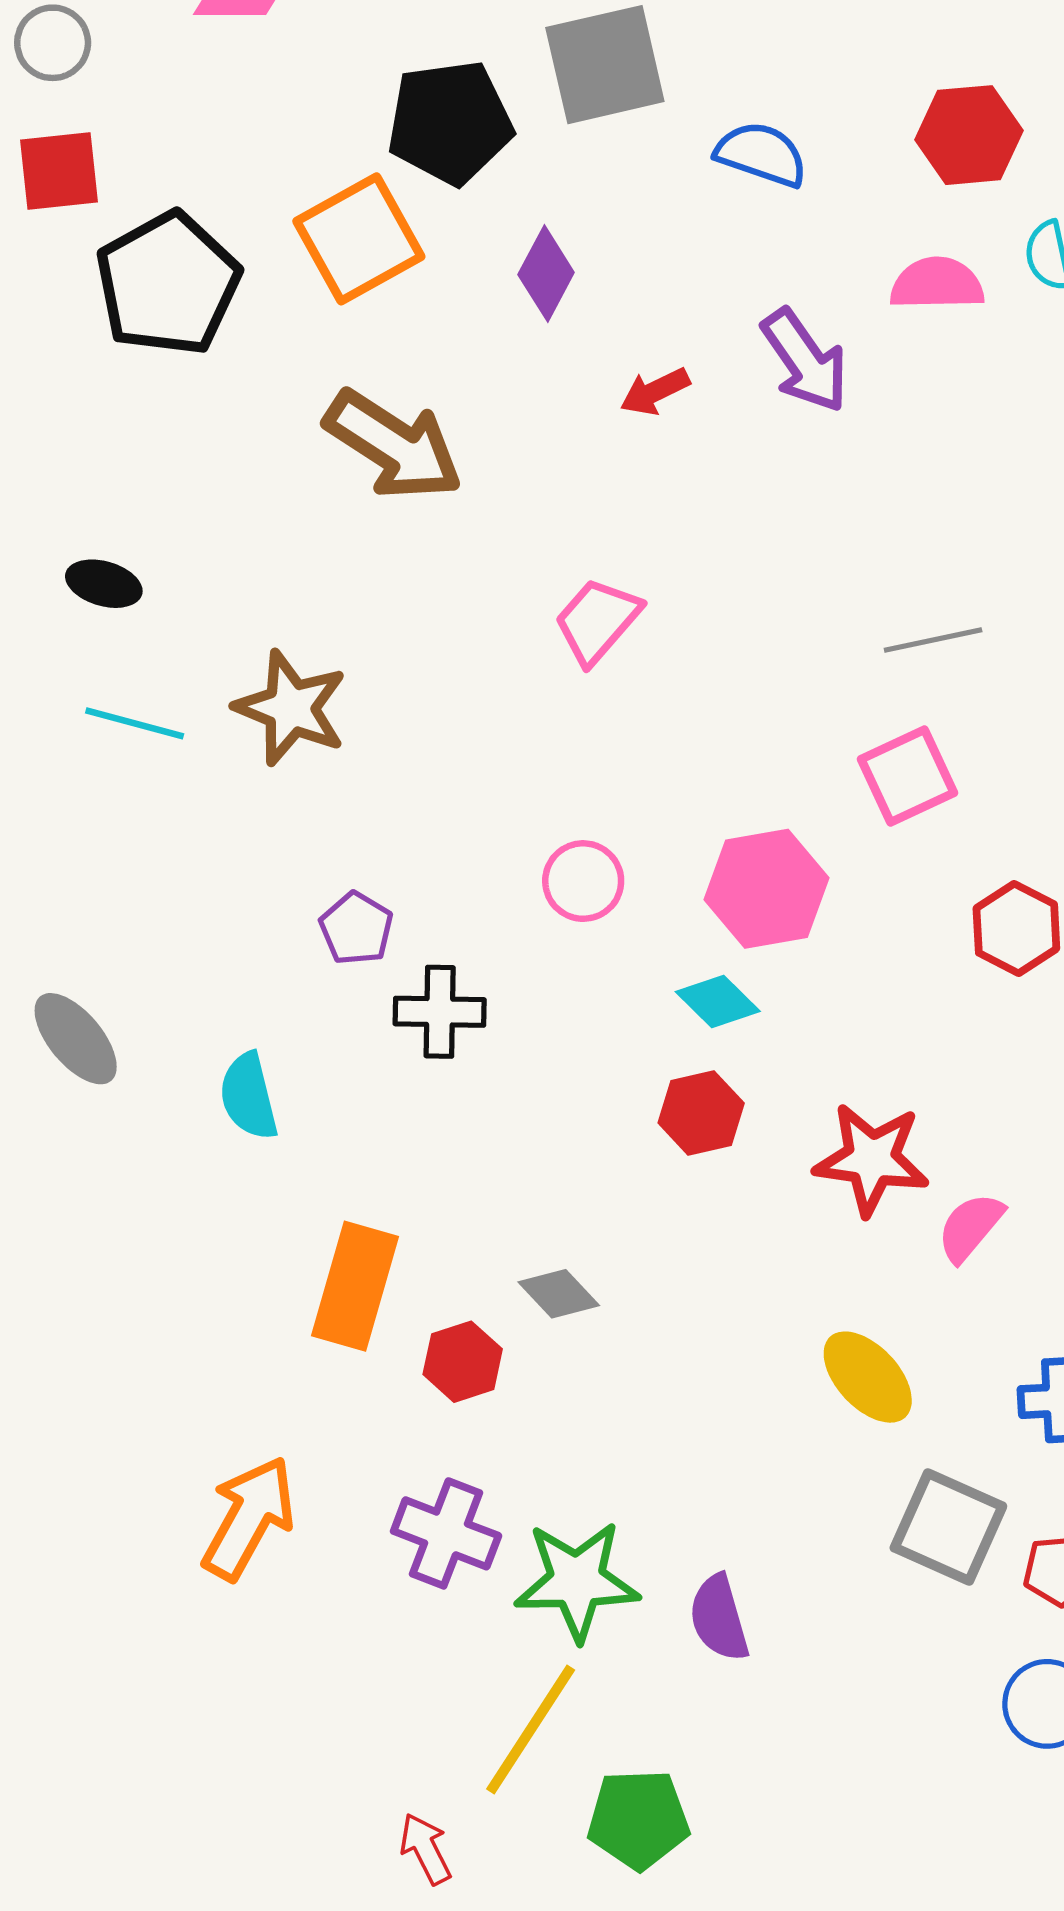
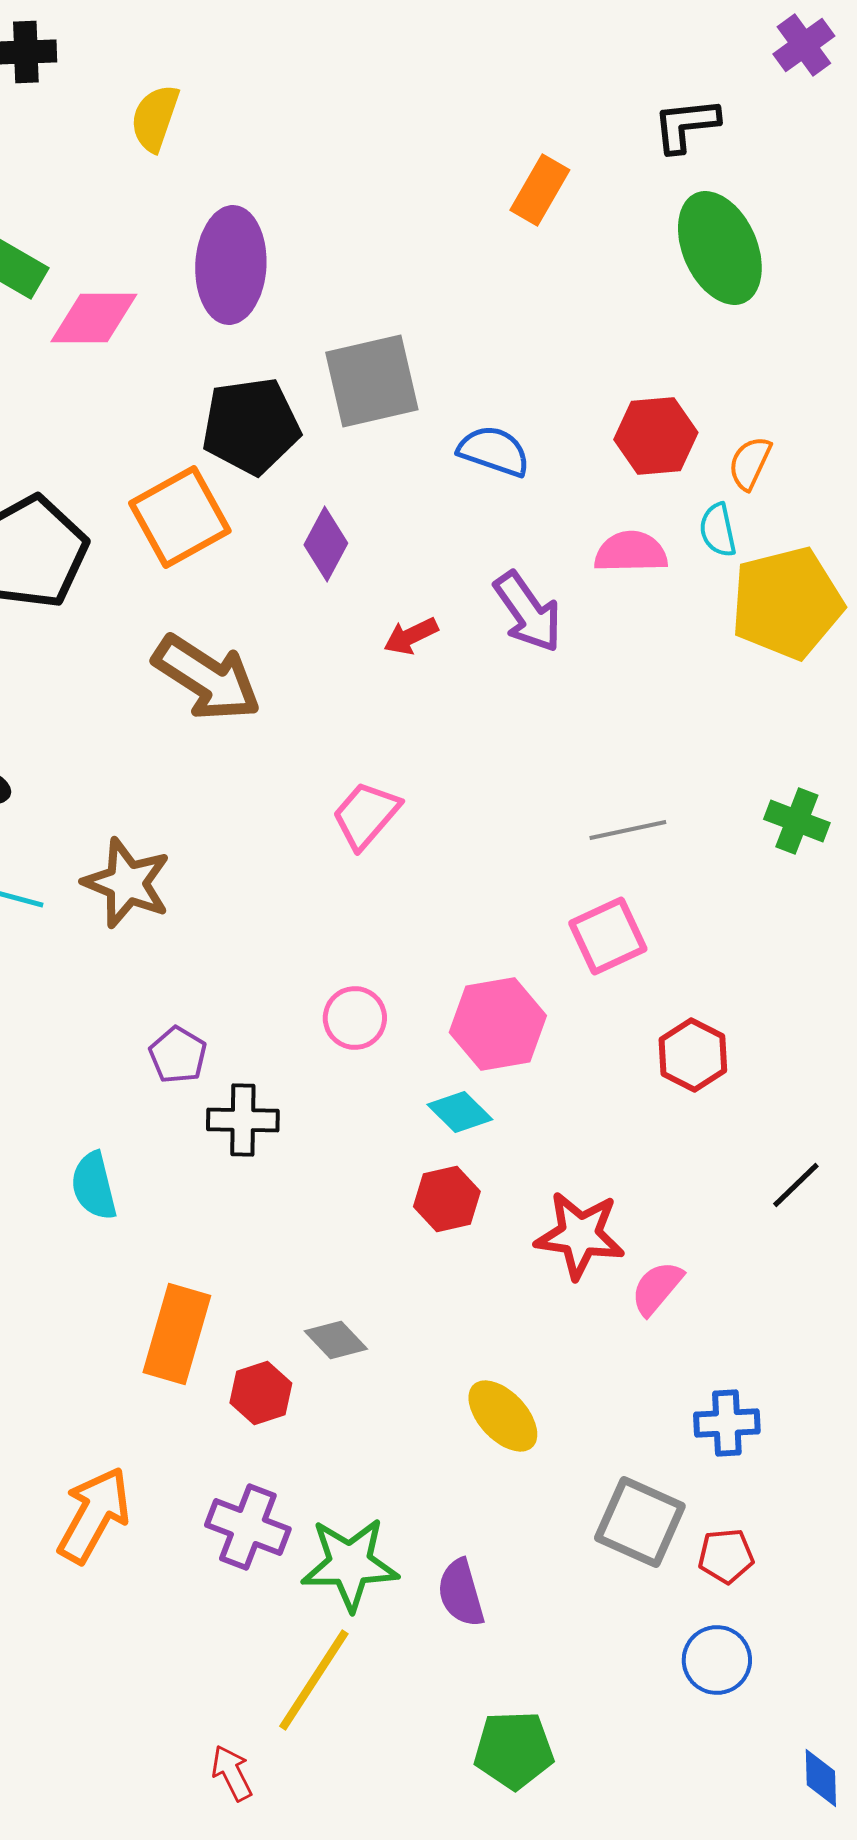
yellow ellipse: (868, 1377) -> (503, 1416), moved
green pentagon: (638, 1819) -> (514, 1750), moved

